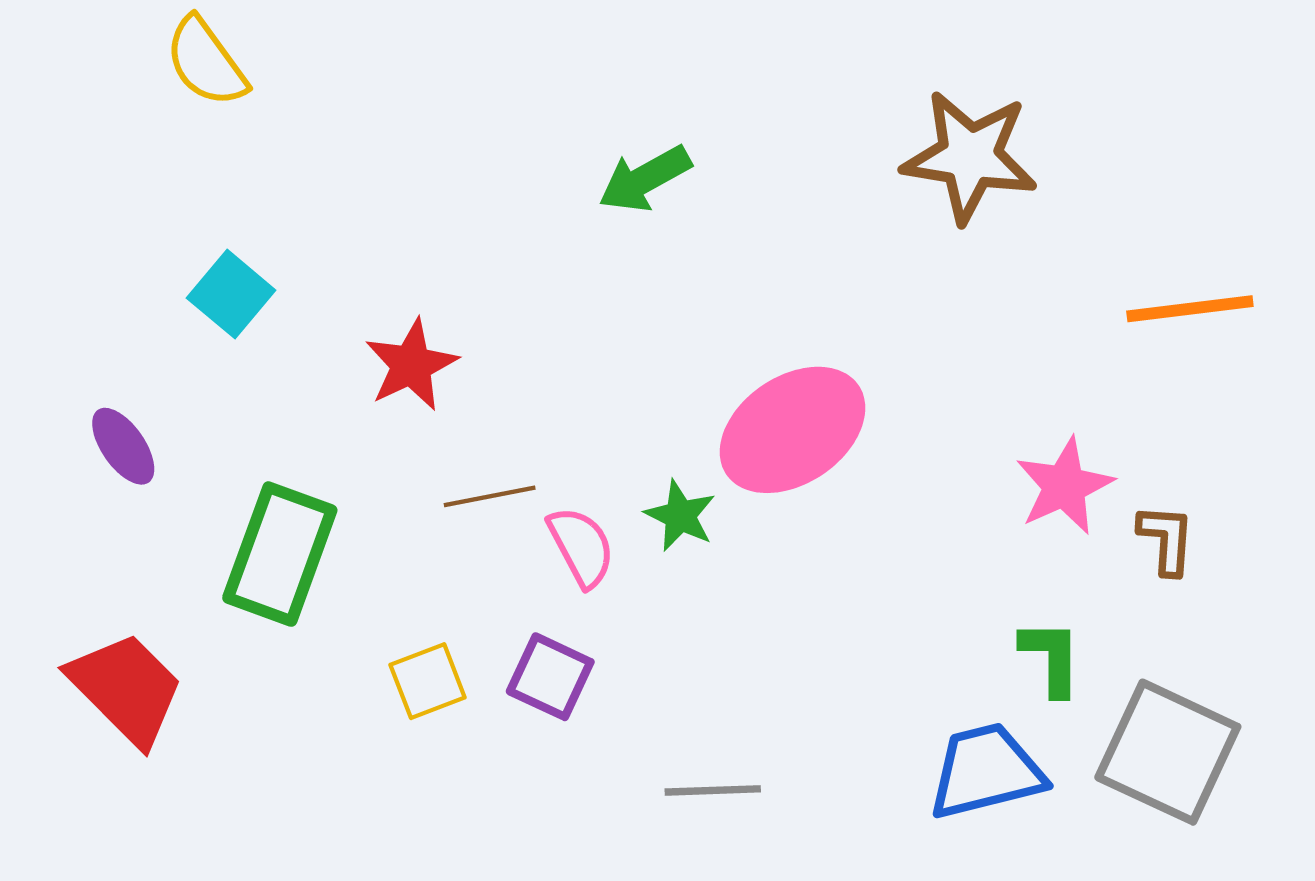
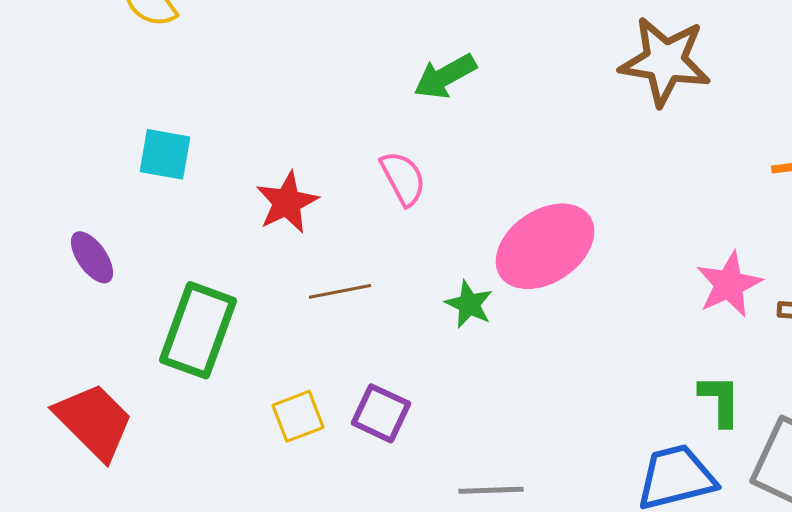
cyan square: (231, 294) -> (165, 154), turned -30
pink semicircle: (581, 547) -> (403, 178), moved

